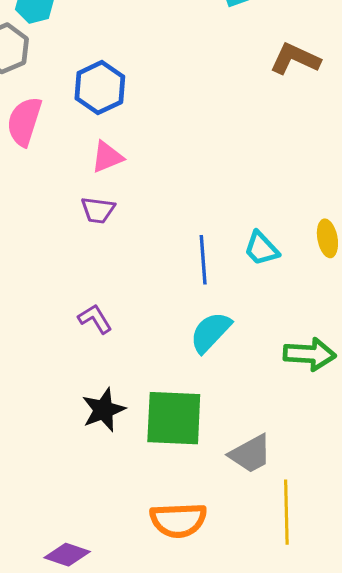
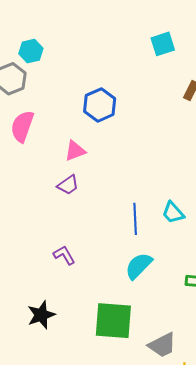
blue hexagon: (100, 88) -> (100, 105), moved
purple trapezoid: (98, 210) -> (68, 185), turned -45
black star: (104, 410) -> (41, 315), moved

